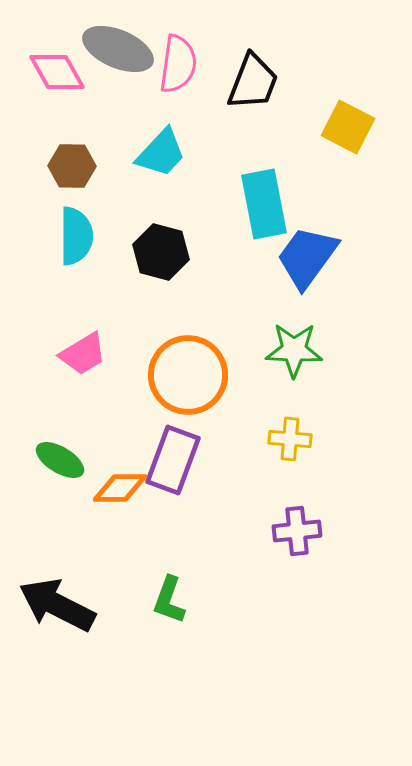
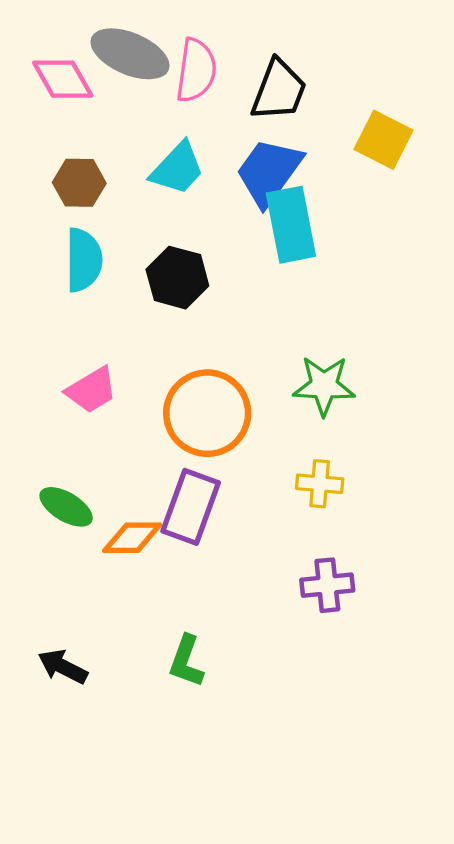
blue trapezoid: (307, 257) -> (269, 172), moved
black arrow: (57, 605) -> (63, 667), size x0.6

